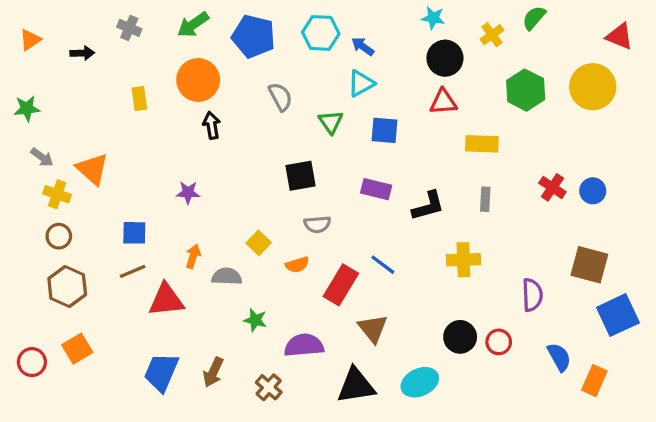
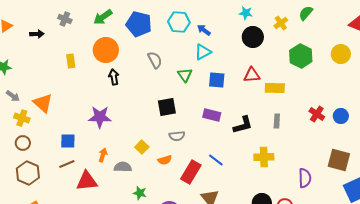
yellow circle: (593, 87) -> (341, 54), size x0.7
red triangle: (443, 102) -> (252, 75), moved
purple star: (188, 192) -> (100, 117), size x1.6

